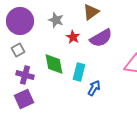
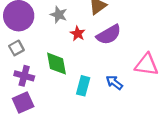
cyan rectangle: (79, 72) -> (83, 86), moved
blue arrow: (94, 88) -> (114, 82), moved, turned -84

